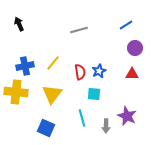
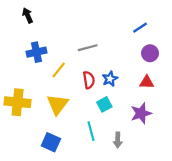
black arrow: (19, 24) -> (28, 15), moved
gray line: (79, 30) -> (88, 48), moved
blue cross: (25, 66) -> (36, 52), moved
cyan square: (94, 94) -> (104, 104), turned -32
purple star: (127, 116) -> (141, 113), moved, turned 30

